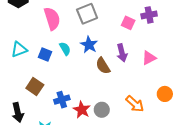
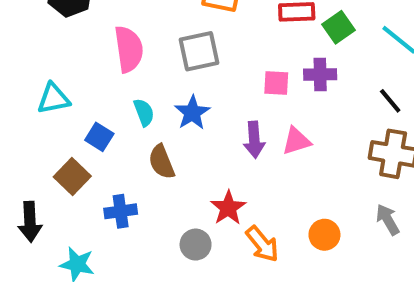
pink square: (128, 23) -> (276, 83), turned -32
blue square: (45, 55) -> (99, 137), moved
pink triangle: (149, 58) -> (296, 141), moved
brown semicircle: (103, 66) -> (162, 162), moved
red star: (82, 110) -> (228, 208), moved

